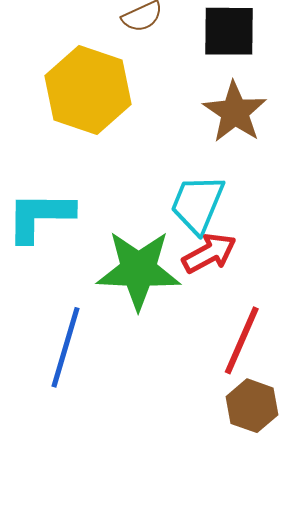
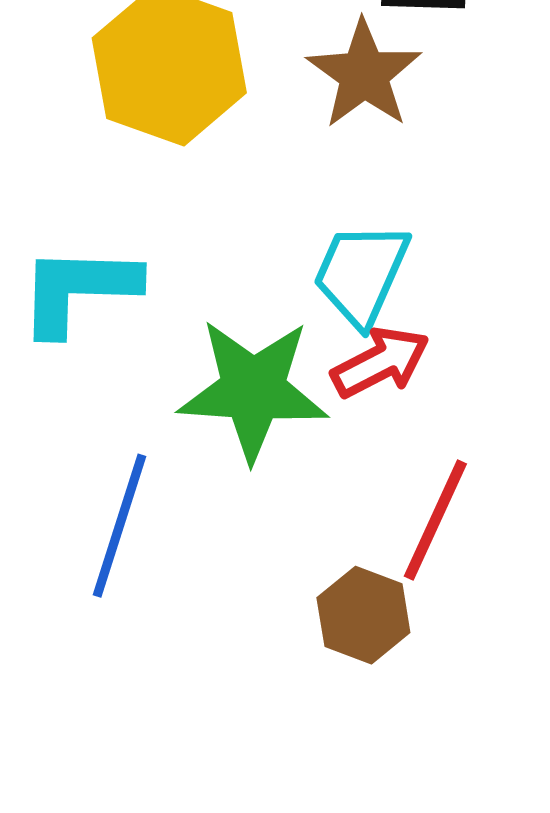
brown star: (235, 112) -> (364, 74), moved
brown hexagon: (252, 406) -> (363, 615), moved

